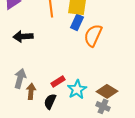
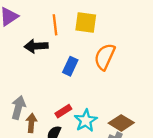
blue rectangle: (77, 22) -> (70, 66), moved
black arrow: (23, 36) -> (36, 46), moved

